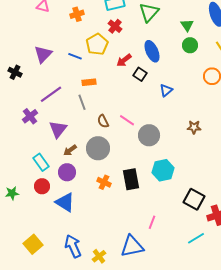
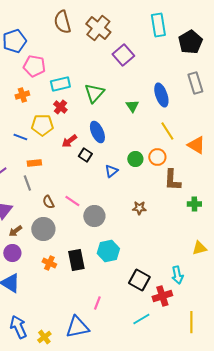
yellow pentagon: (97, 44) -> (42, 125), turned 30
green circle: (190, 45) -> (135, 159), moved

